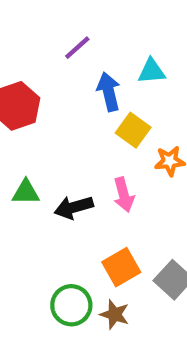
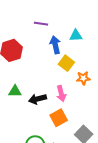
purple line: (77, 48) -> (41, 24), turned 48
orange square: (121, 267) -> (59, 118), moved

